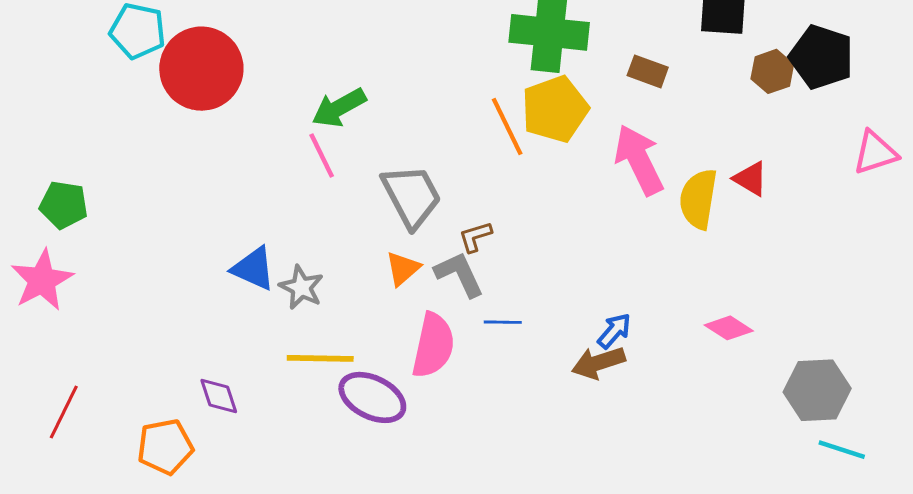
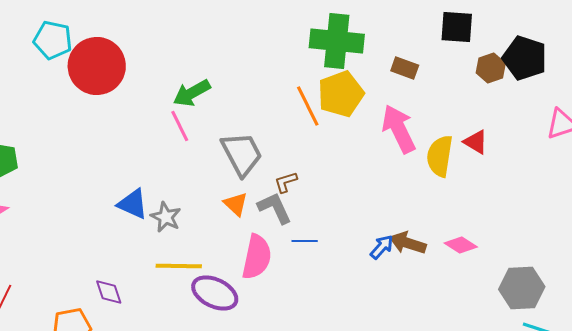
orange triangle: (403, 269) -> (236, 204), turned -36
brown arrow: (598, 363) -> (408, 243), moved, turned 36

